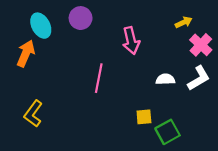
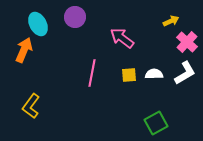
pink arrow: (131, 41) -> (122, 38), turned 140
yellow square: (144, 117) -> (129, 75), moved

